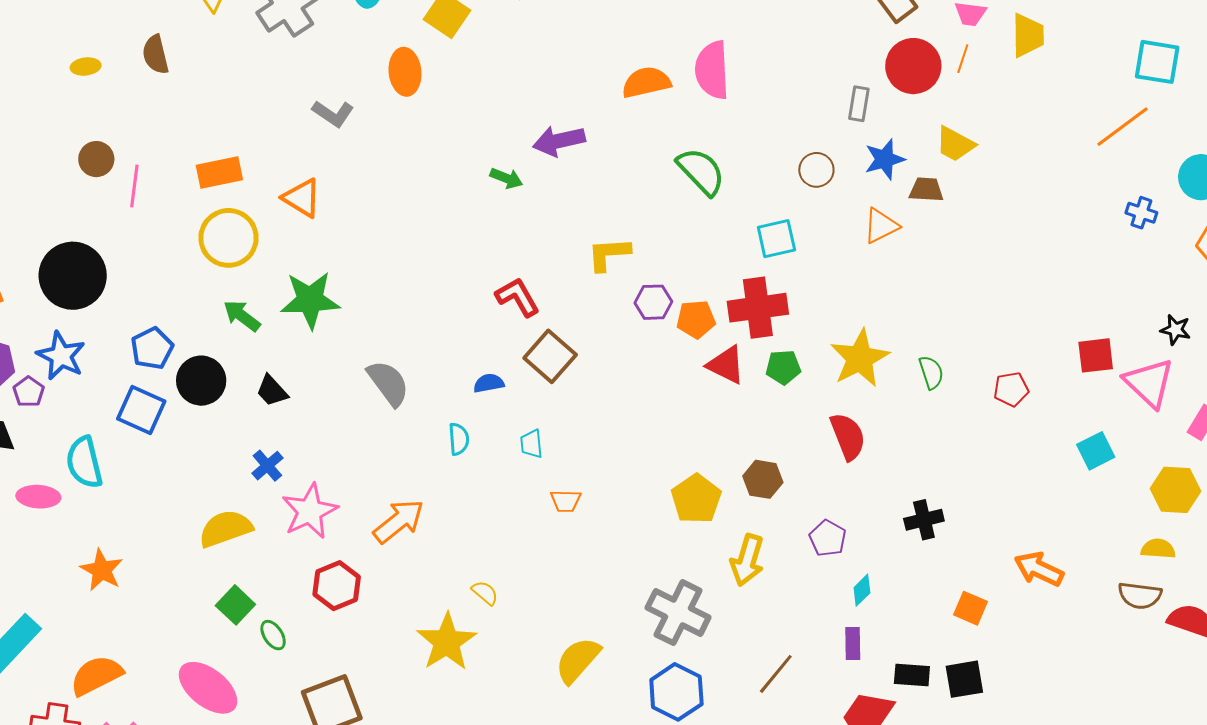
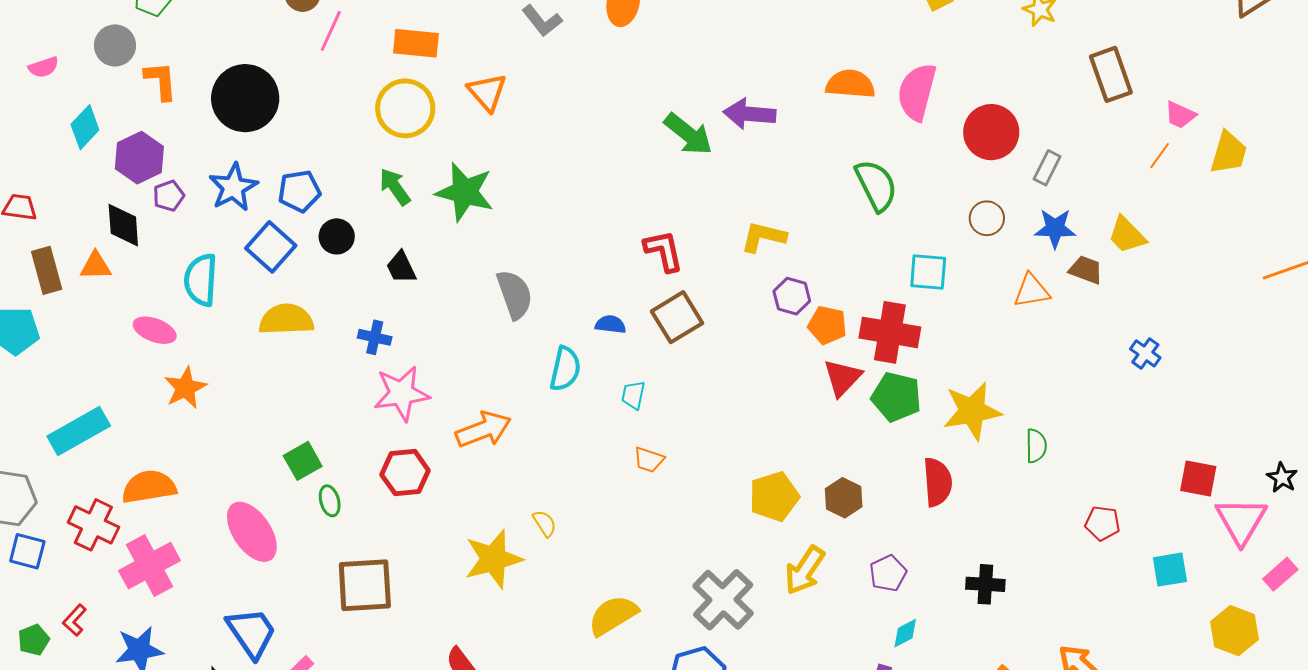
red circle: (913, 66) -> (991, 132), moved
green arrow: (506, 178) -> (688, 134), size x1.6
blue cross: (1141, 213) -> (1145, 353), moved
blue star: (61, 356) -> (233, 187), moved
red triangle: (726, 365) -> (842, 378), turned 30
green pentagon: (783, 367) -> (896, 397), size x1.4
black circle: (201, 381) -> (337, 236), size x0.7
red pentagon: (1011, 389) -> (1102, 523), moved
cyan semicircle: (459, 439) -> (565, 369), size x1.4
blue cross: (267, 466) -> (375, 337), turned 36
pink ellipse: (38, 497) -> (155, 330), moved
yellow semicircle: (225, 529) -> (286, 319), moved

